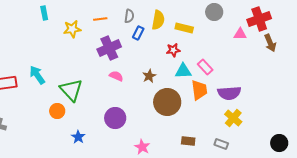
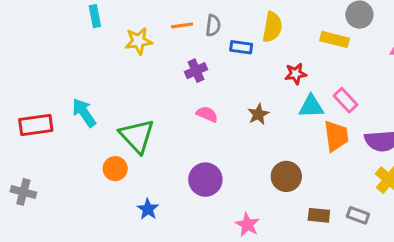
gray semicircle: (129, 16) -> (213, 25), moved
yellow rectangle: (184, 28) -> (335, 39), moved
blue rectangle: (138, 33) -> (241, 47), turned 72
purple cross: (109, 48) -> (196, 71), size x0.6
brown circle: (167, 102) -> (286, 176), moved, size x0.7
gray rectangle: (221, 144) -> (358, 215), moved

